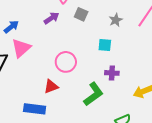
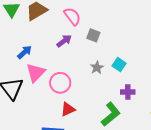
gray star: (116, 20) -> (97, 68), moved
cyan square: (105, 45) -> (119, 65), turned 32
pink circle: (66, 62) -> (60, 83), moved

